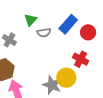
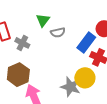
blue rectangle: (68, 24) -> (86, 42), moved

